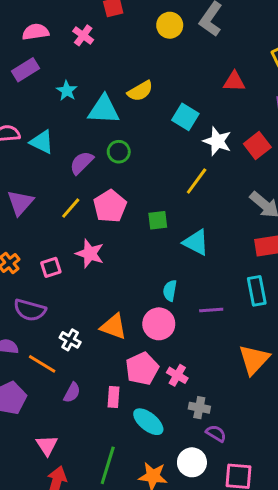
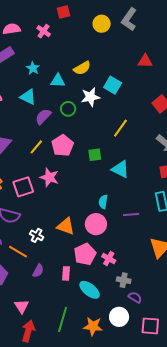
cyan triangle: (104, 110) -> (58, 81), size x0.7
white star: (217, 141) -> (90, 97), moved, turned -30
cyan triangle: (42, 142) -> (28, 97), moved
pink square: (51, 267) -> (23, 187), size x1.5

